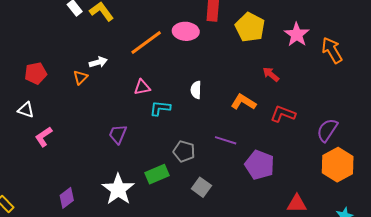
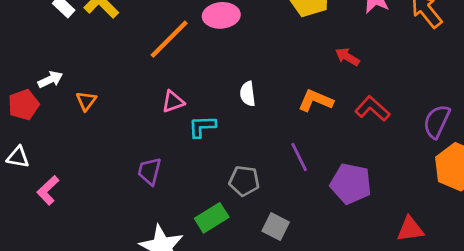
white arrow: (98, 62) -> (50, 80), moved
red L-shape: (283, 114) -> (372, 109), turned 30
purple line: (226, 140) -> (299, 157), turned 55

